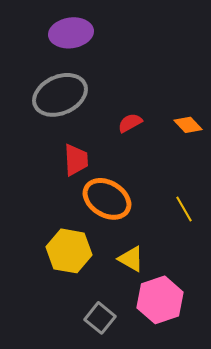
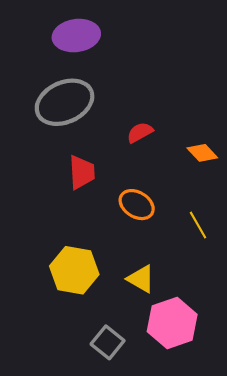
orange diamond: (188, 125) -> (202, 153), moved
orange ellipse: (107, 199) -> (137, 205), moved, size x0.7

